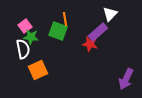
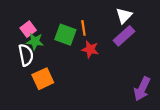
orange line: (65, 19) -> (83, 28), moved
purple rectangle: (98, 32) -> (124, 36), moved
red star: (90, 44) -> (90, 49), moved

